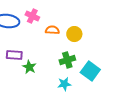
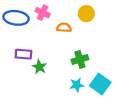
yellow circle: (74, 34) -> (86, 14), moved
cyan square: (90, 71) -> (100, 84), moved

